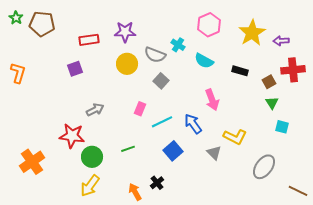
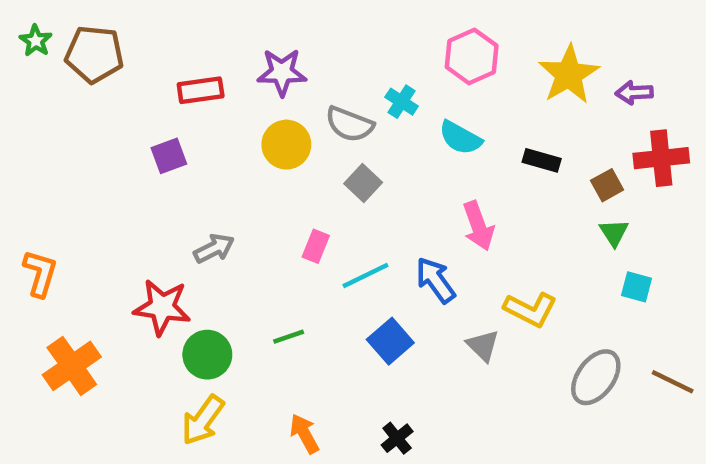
orange L-shape: (18, 73) -> (40, 273), moved
black cross: (157, 183) -> (397, 438), moved
brown line: (298, 191) -> (673, 382), moved

